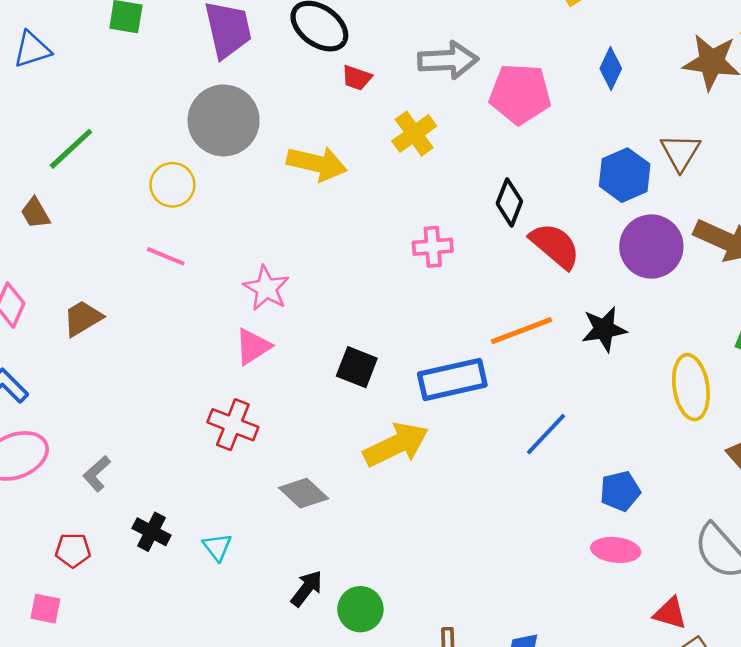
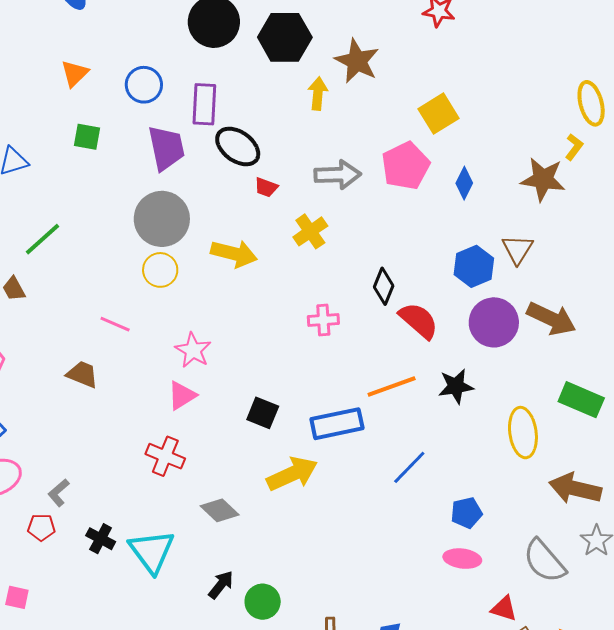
pink pentagon: (520, 94) -> (406, 166), moved, turned -30
yellow circle: (172, 185) -> (160, 270), moved
brown trapezoid: (83, 318) -> (82, 374), moved, turned 52
cyan triangle: (217, 547) -> (152, 551), size x2.0
red pentagon: (73, 550) -> (41, 527), moved

